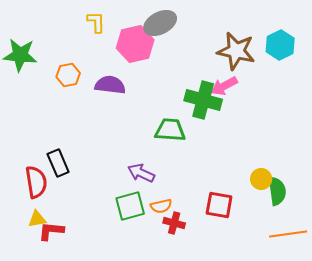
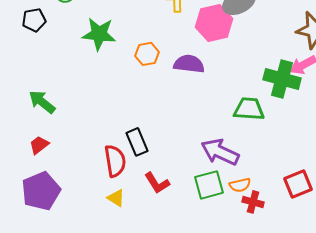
purple arrow: (141, 173) -> (220, 152), size x1.4
red square: (219, 205) -> (298, 184), turned -32
yellow triangle: (37, 219) -> (116, 198), turned 42
red L-shape: (51, 231) -> (157, 183), moved, turned -128

